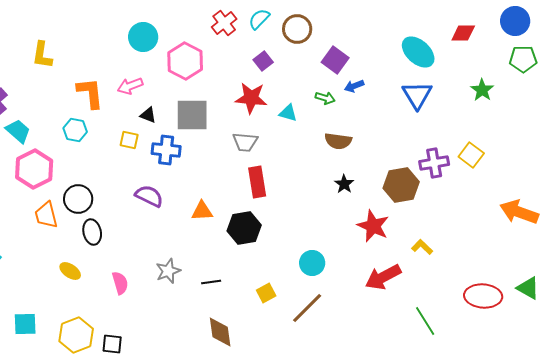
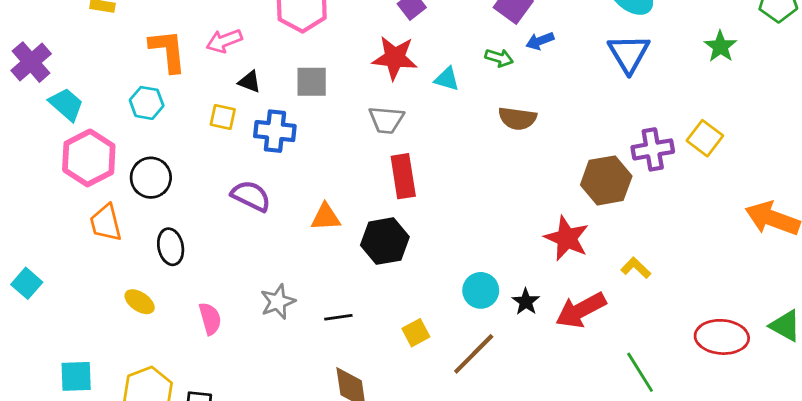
gray square: (192, 115) -> (312, 82), size x0.7
black star: (344, 184) -> (526, 302), moved
black circle: (78, 199) -> (151, 178), moved

